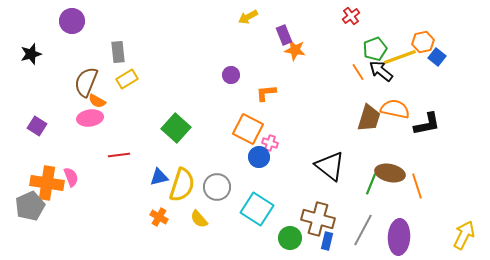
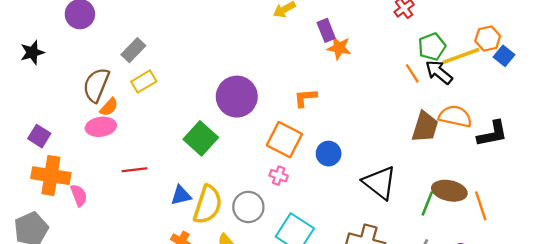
gray rectangle: (118, 52) -> (133, 50), turned 50
purple circle: (231, 75) -> (237, 97), moved, size x2.0
orange semicircle: (97, 101) -> (109, 107), turned -78
pink cross: (270, 143) -> (279, 176), moved
blue circle: (259, 157) -> (329, 154), moved
orange cross: (47, 183) -> (51, 176), moved

